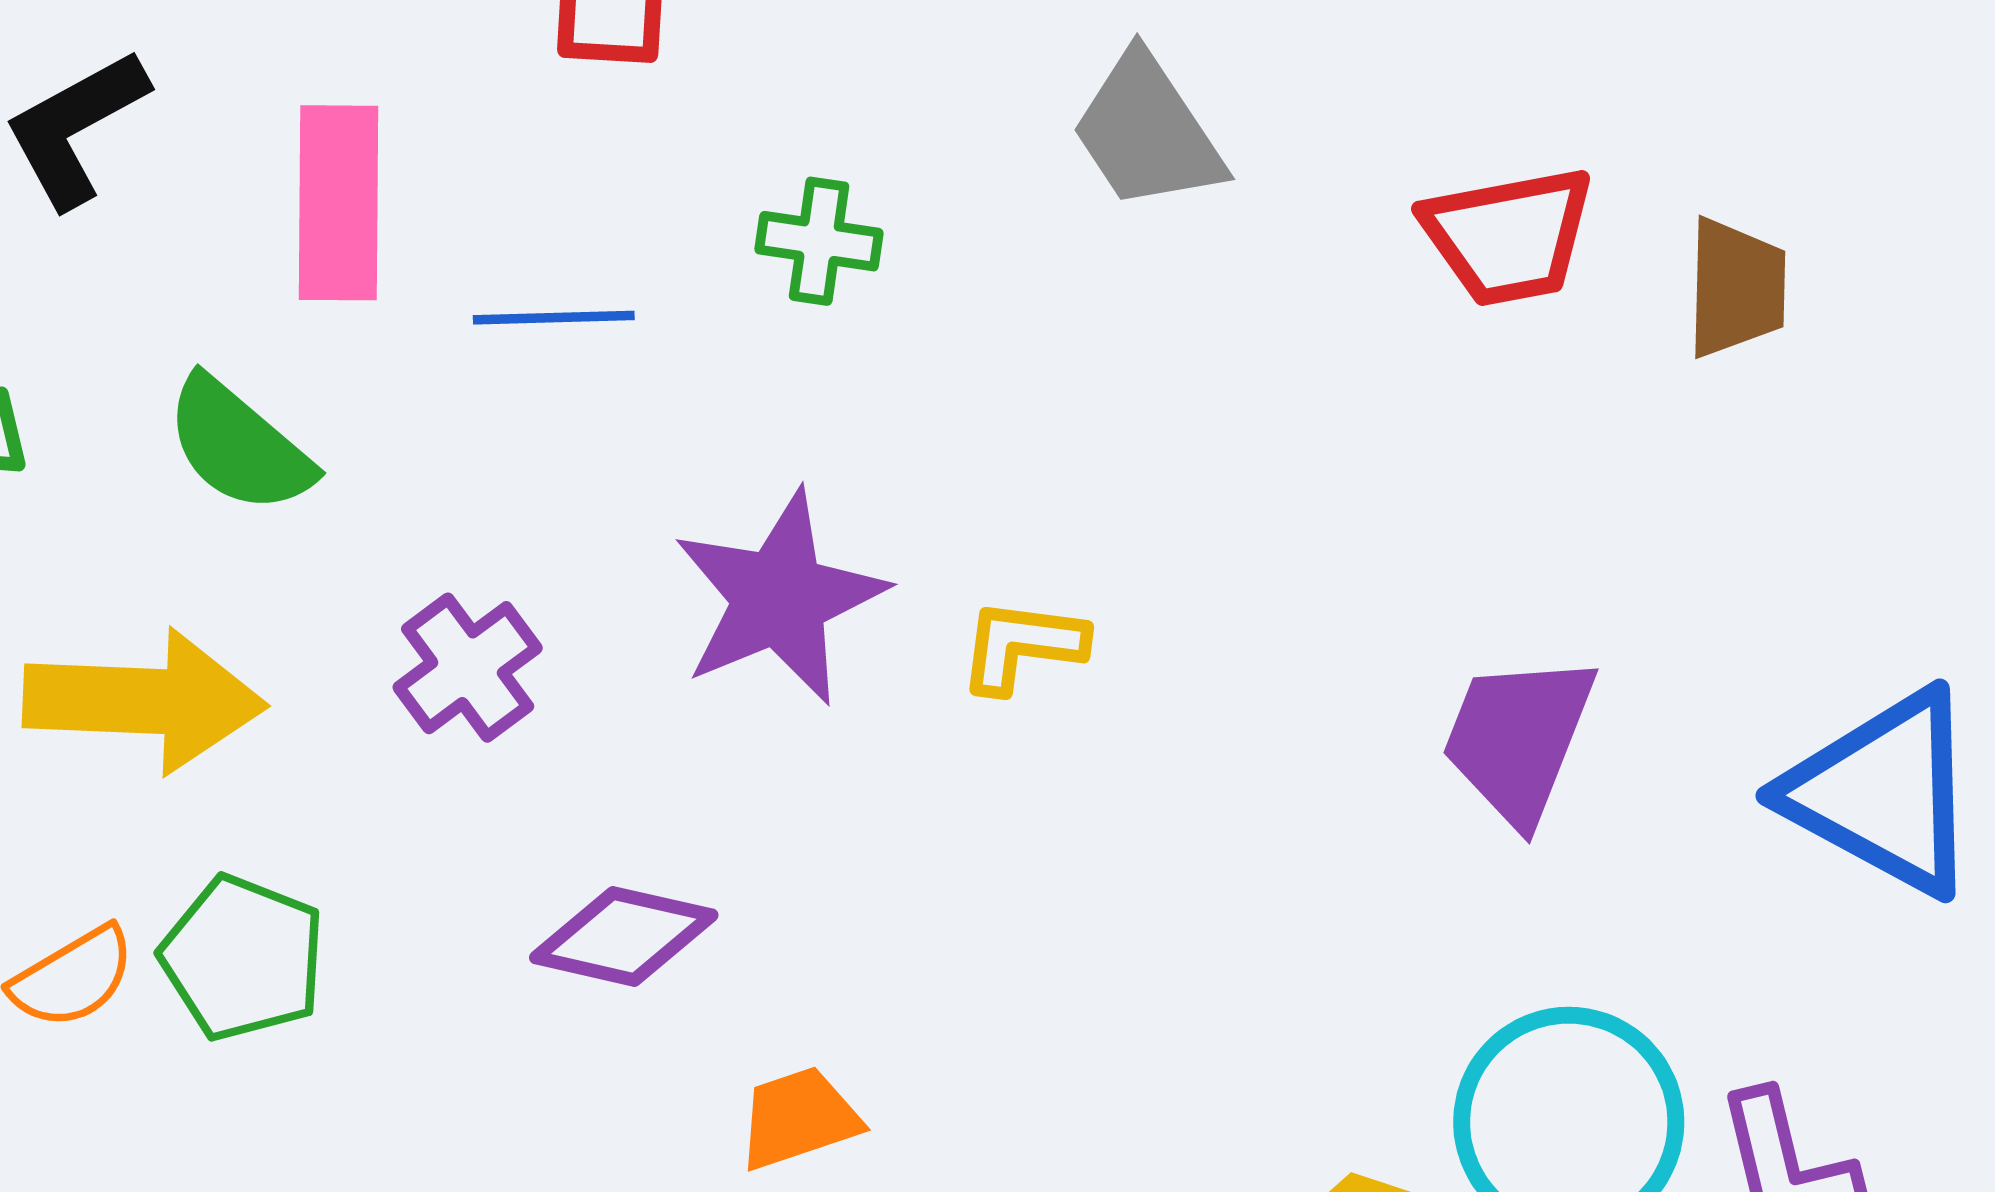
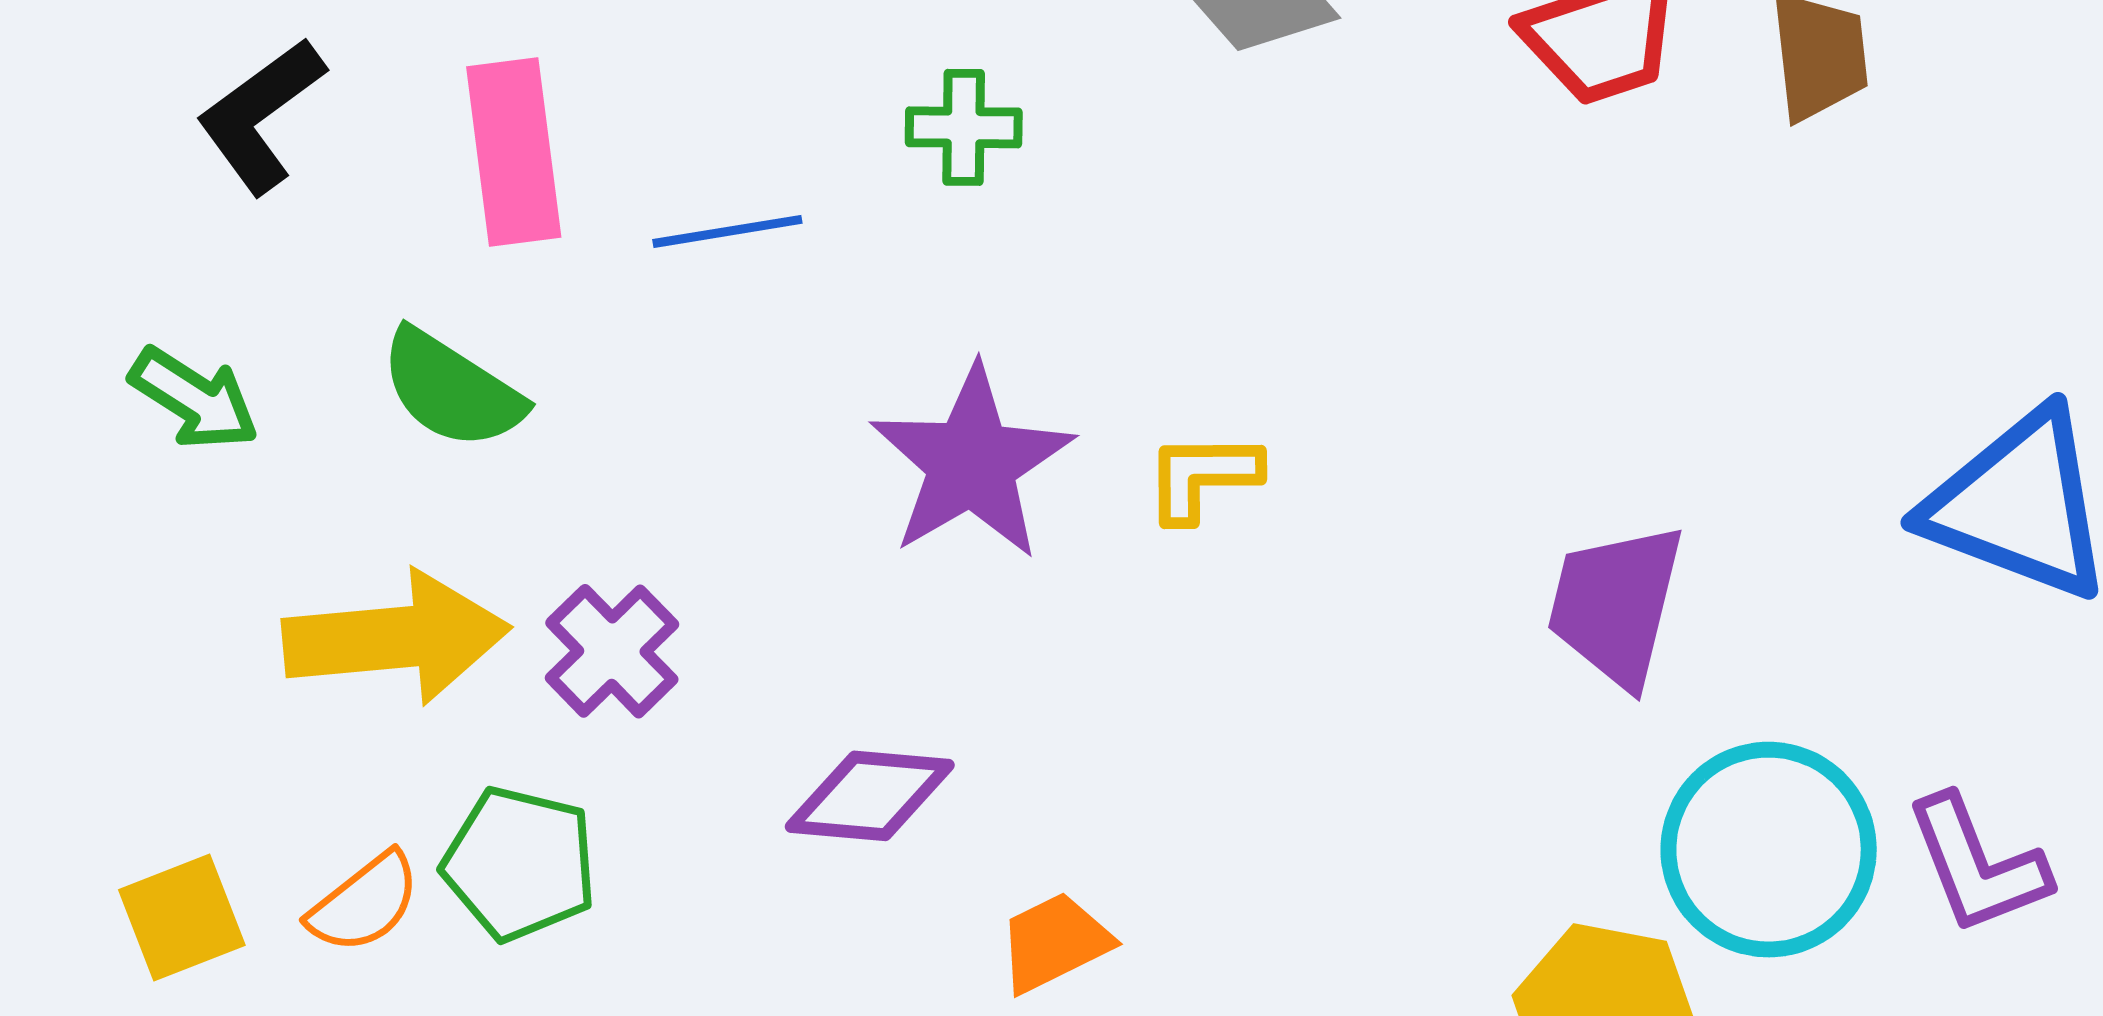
purple cross: (468, 668) -> (612, 651), moved
purple trapezoid: (1518, 739) -> (1616, 605), moved

